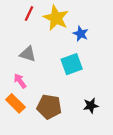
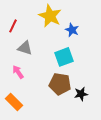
red line: (29, 13) -> (13, 26), moved
orange rectangle: (15, 103) -> (14, 102), moved
brown pentagon: (49, 107) -> (60, 84), moved

